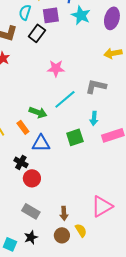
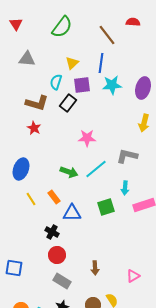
cyan star: (81, 15) -> (112, 85), turned -30
yellow arrow: (113, 53) -> (144, 123), turned -66
green arrow: (38, 112) -> (69, 172), moved
red circle: (32, 178) -> (57, 255), moved
pink triangle: (102, 206) -> (133, 276), size x0.6
brown arrow: (64, 213) -> (95, 268), moved

